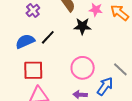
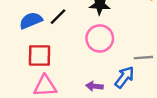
pink circle: (83, 68) -> (100, 38), moved
gray line: (120, 69) -> (143, 58), turned -49

